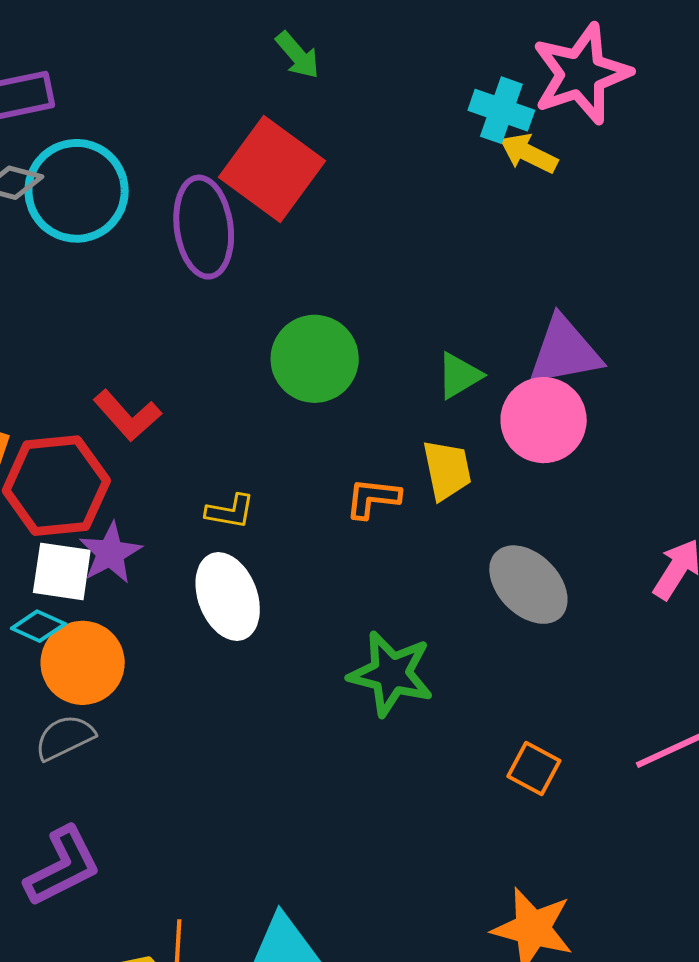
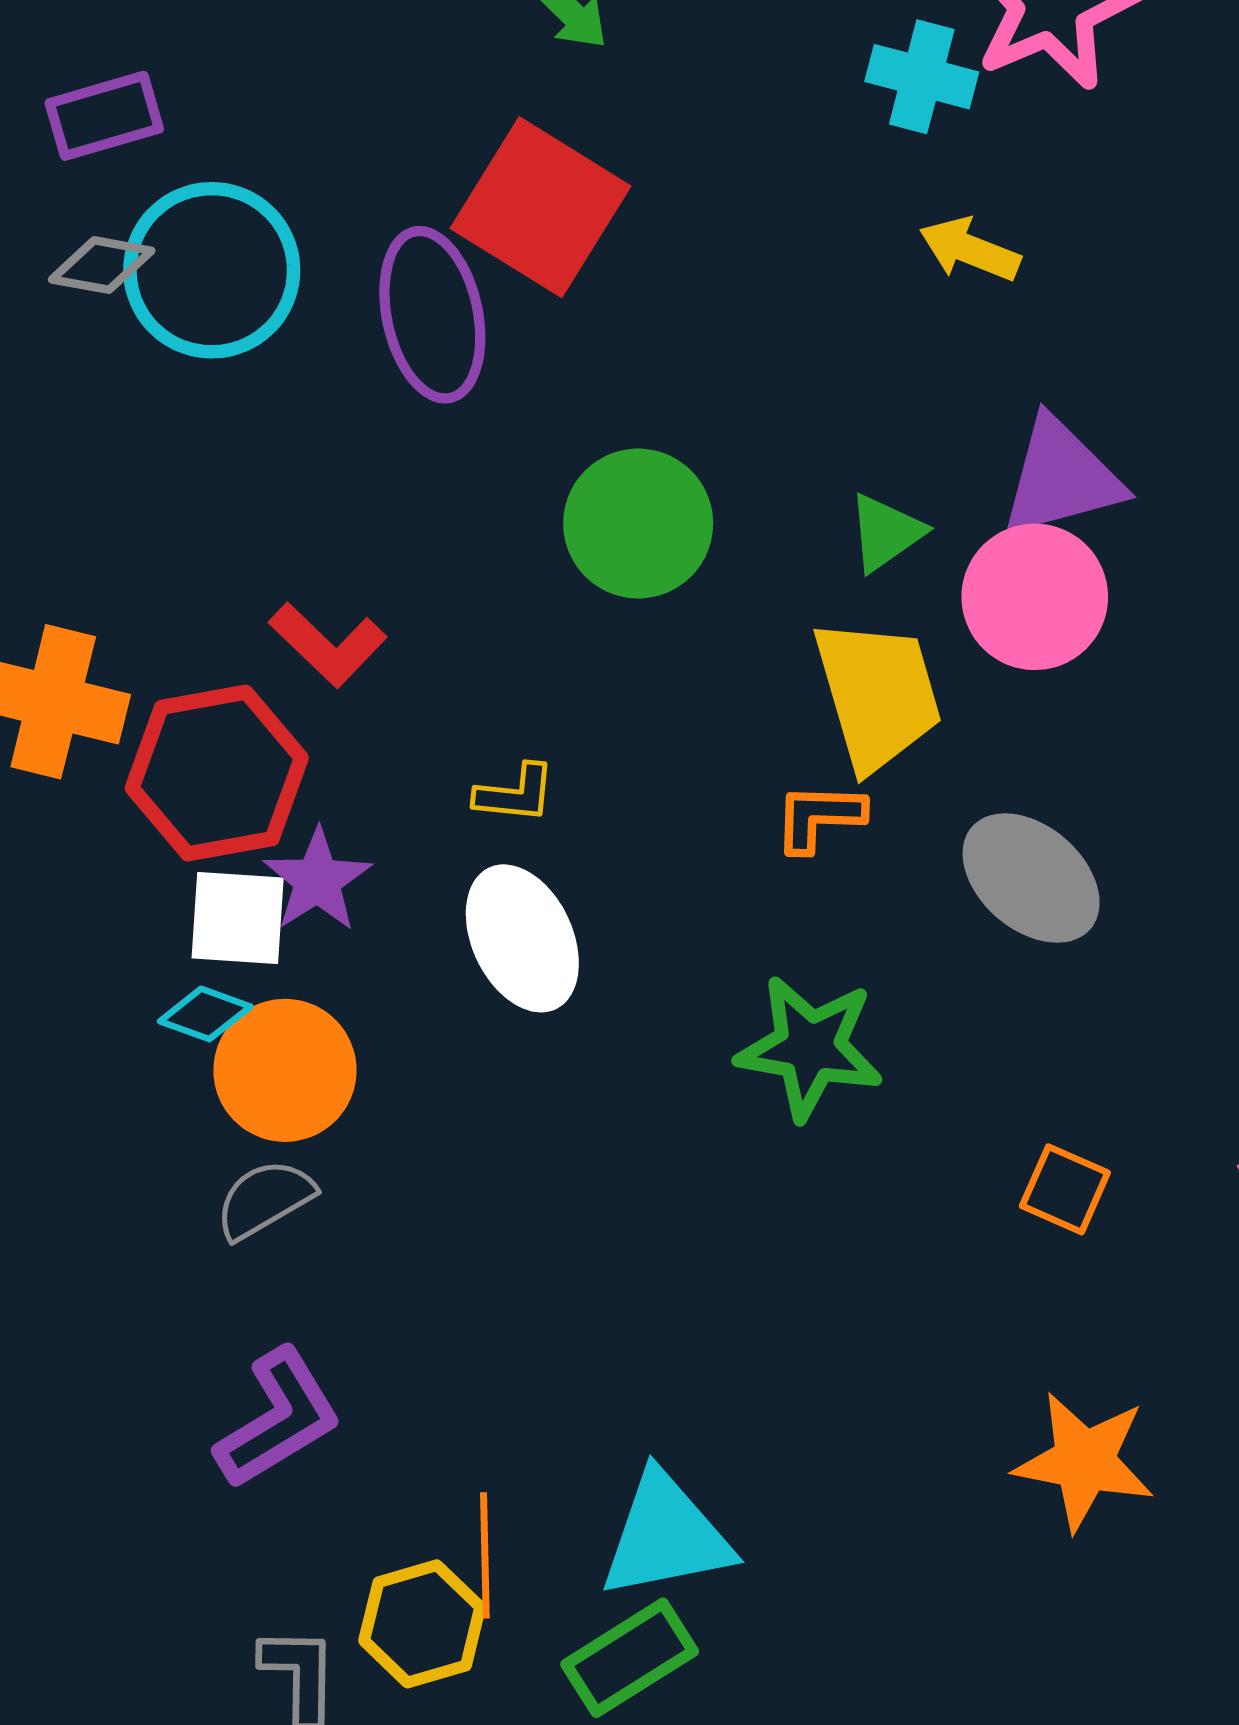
yellow arrow: (529, 153) -> (970, 250), moved
yellow trapezoid: (447, 470) -> (878, 694), size x1.5
orange L-shape: (373, 498) -> (819, 817), moved

